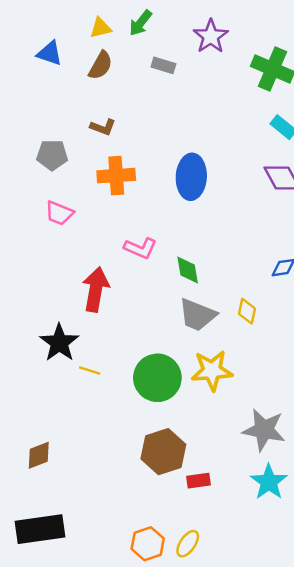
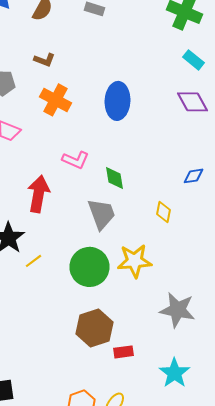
orange cross: (116, 176) -> (56, 100), turned 32
gray trapezoid: (197, 315) -> (102, 214), moved, turned -132
yellow line: (90, 371) -> (34, 261), turned -54
cyan star: (269, 482) -> (174, 373), moved

